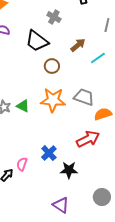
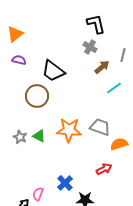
gray cross: (54, 17) -> (90, 47), moved
brown arrow: (78, 45) -> (102, 67), moved
brown circle: (52, 66) -> (37, 96), moved, size x1.5
red arrow: (88, 139) -> (104, 169), size x0.7

